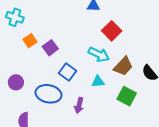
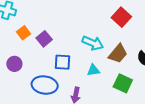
red square: (112, 31) -> (121, 17), moved
blue square: (67, 72) -> (62, 62), turned -30
purple circle: (16, 82) -> (14, 64), moved

